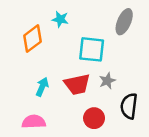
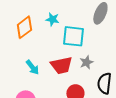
cyan star: (60, 19) -> (52, 19), moved
cyan arrow: (42, 87) -> (32, 67), turned 119

